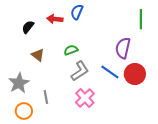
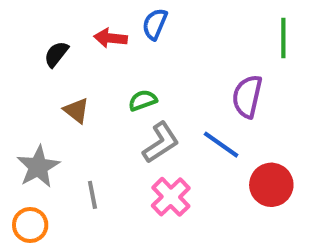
red circle: (135, 74) -> (271, 185), moved
orange circle: (24, 111) -> (30, 225), moved

